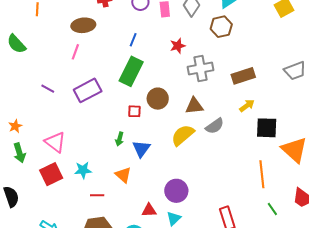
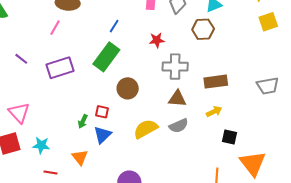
brown triangle: (194, 106) -> (177, 99), moved
red square: (134, 111) -> (102, 112), moved
black square: (267, 128) -> (229, 137), size x0.7

